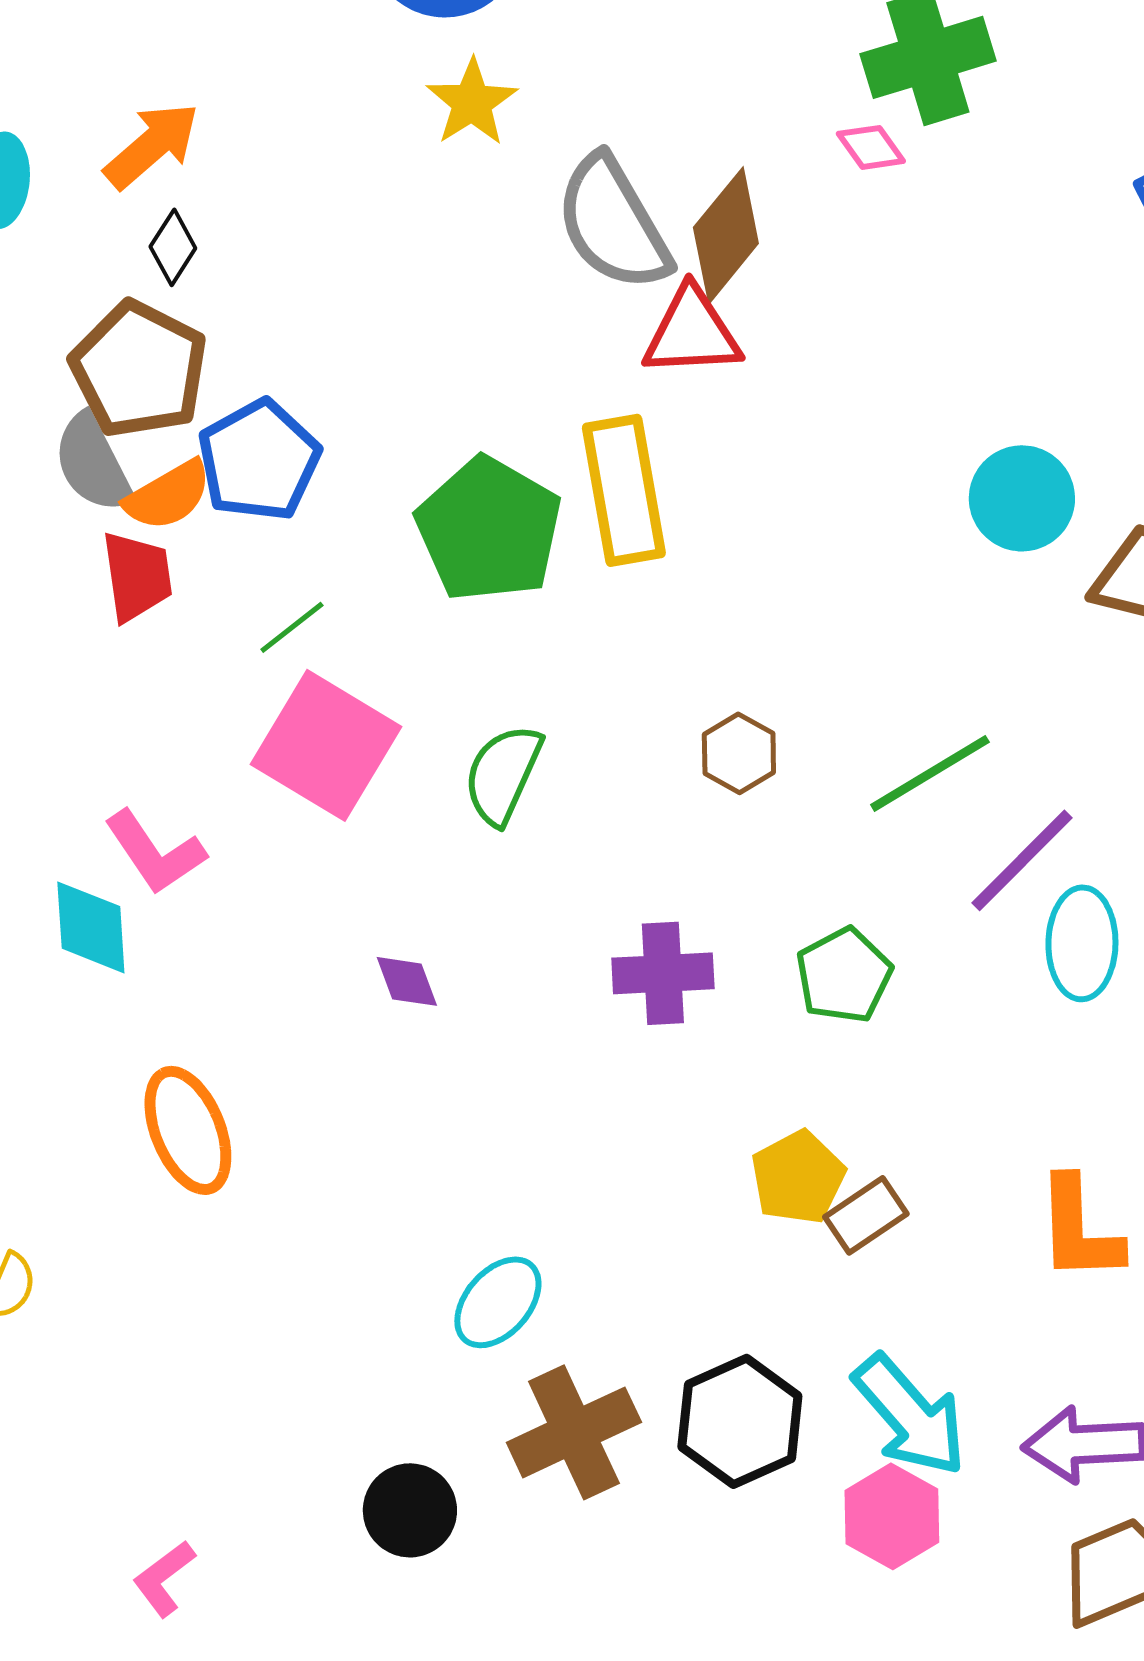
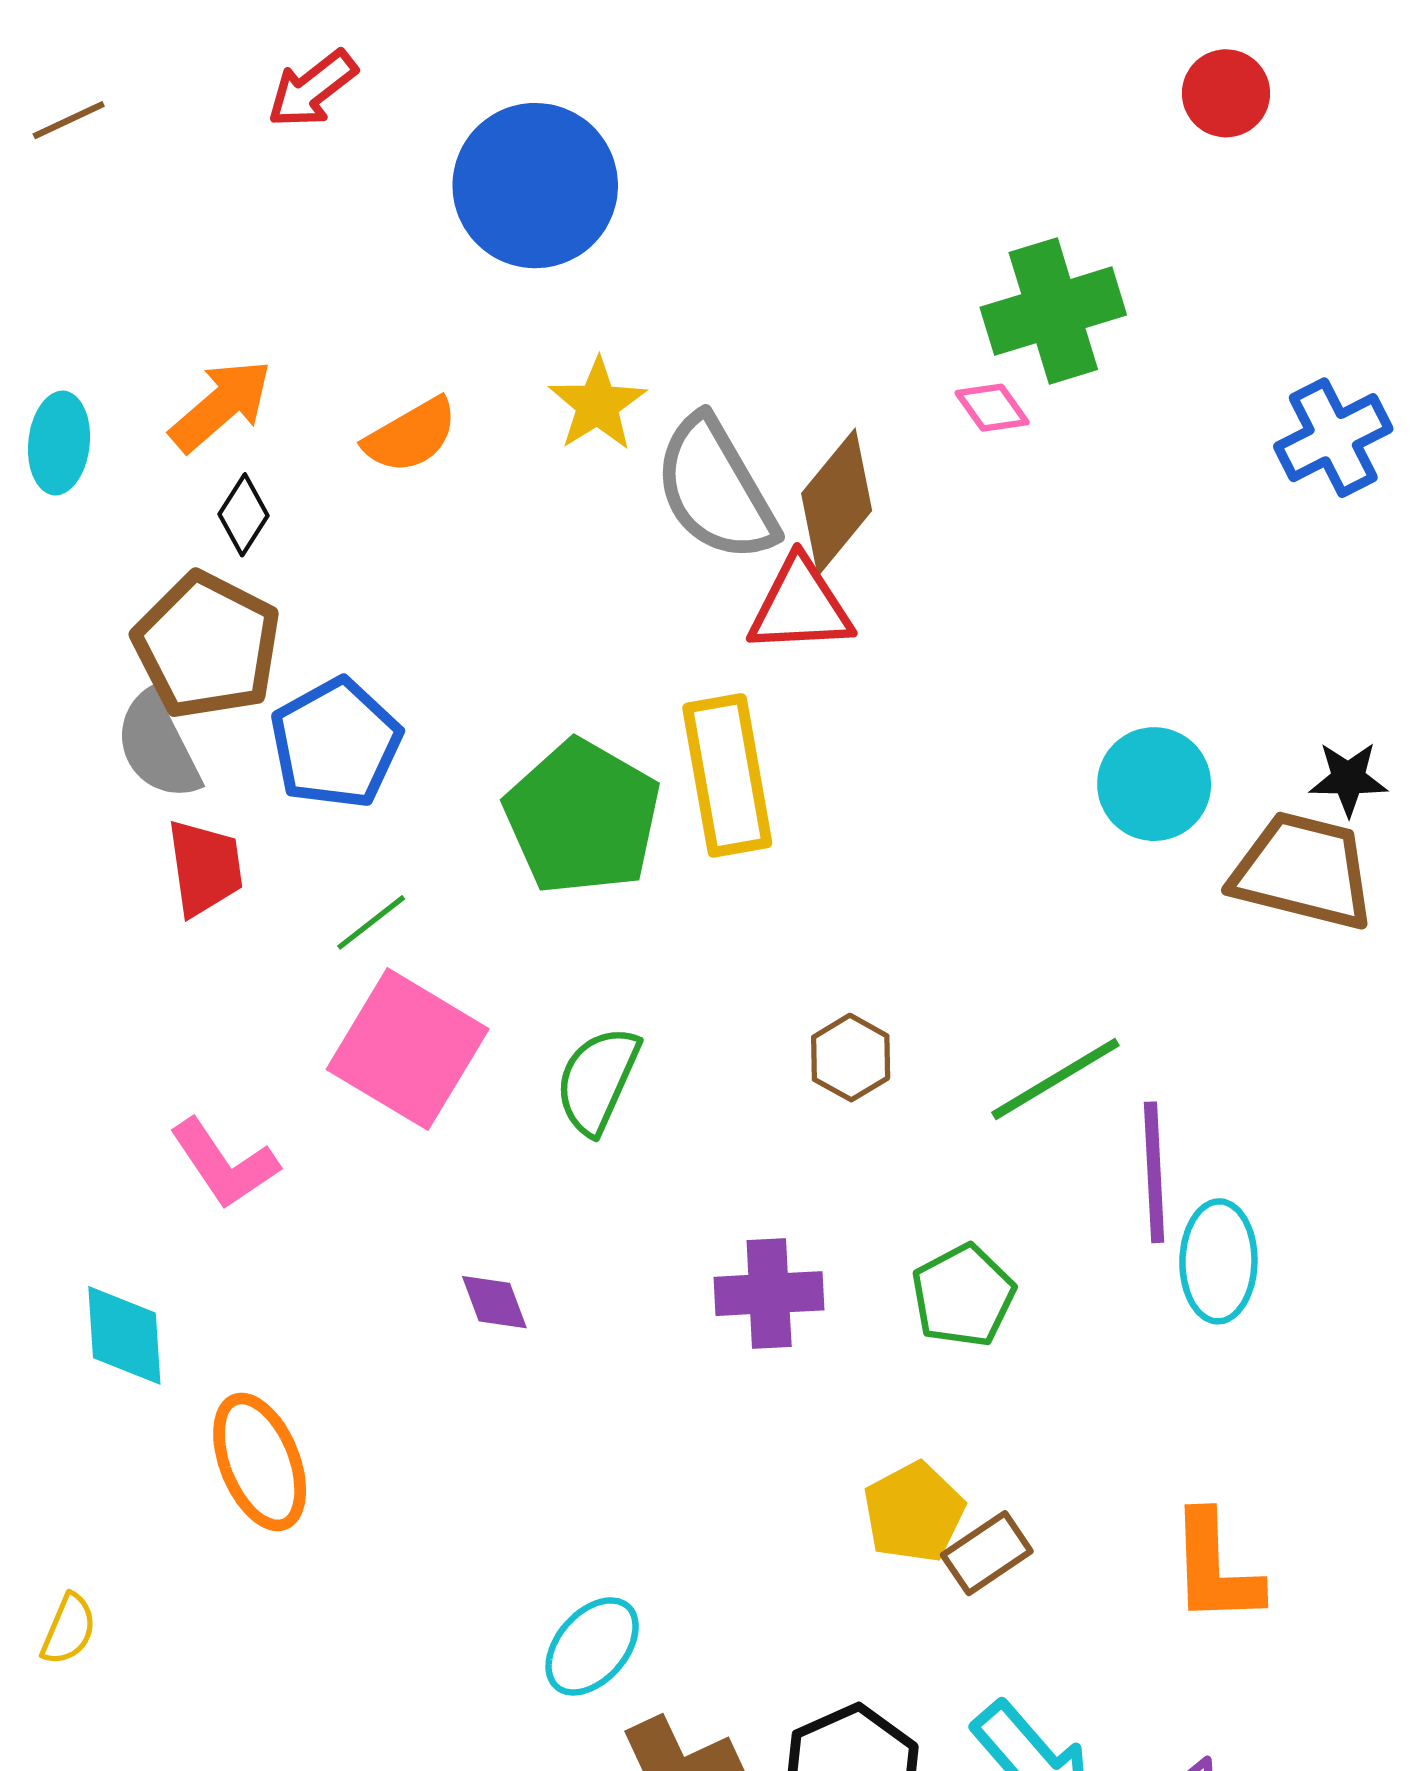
yellow star: (472, 102) -> (597, 404), moved
orange semicircle: (168, 495) -> (411, 435), moved
purple line: (1022, 860) -> (1154, 1172), turned -48
cyan diamond: (91, 927) -> (124, 1335), moved

